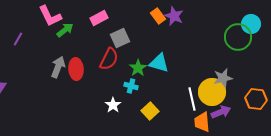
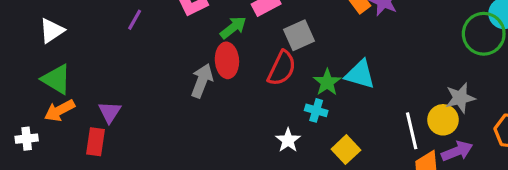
green arrow: (65, 30) -> (233, 27), moved
purple line: (18, 39) -> (135, 20), moved
red ellipse: (76, 69) -> (227, 60), moved
yellow circle: (212, 92) -> (443, 120), size x0.7

